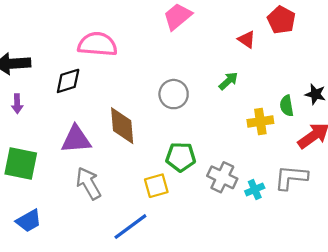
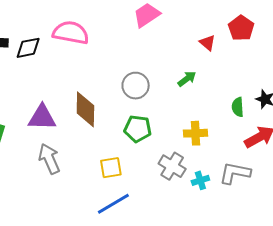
black diamond: (68, 81) -> (28, 48), moved
yellow cross: (260, 122) -> (196, 133), moved
green pentagon: (181, 157) -> (138, 129), moved
blue line: (130, 227) -> (113, 204), moved

